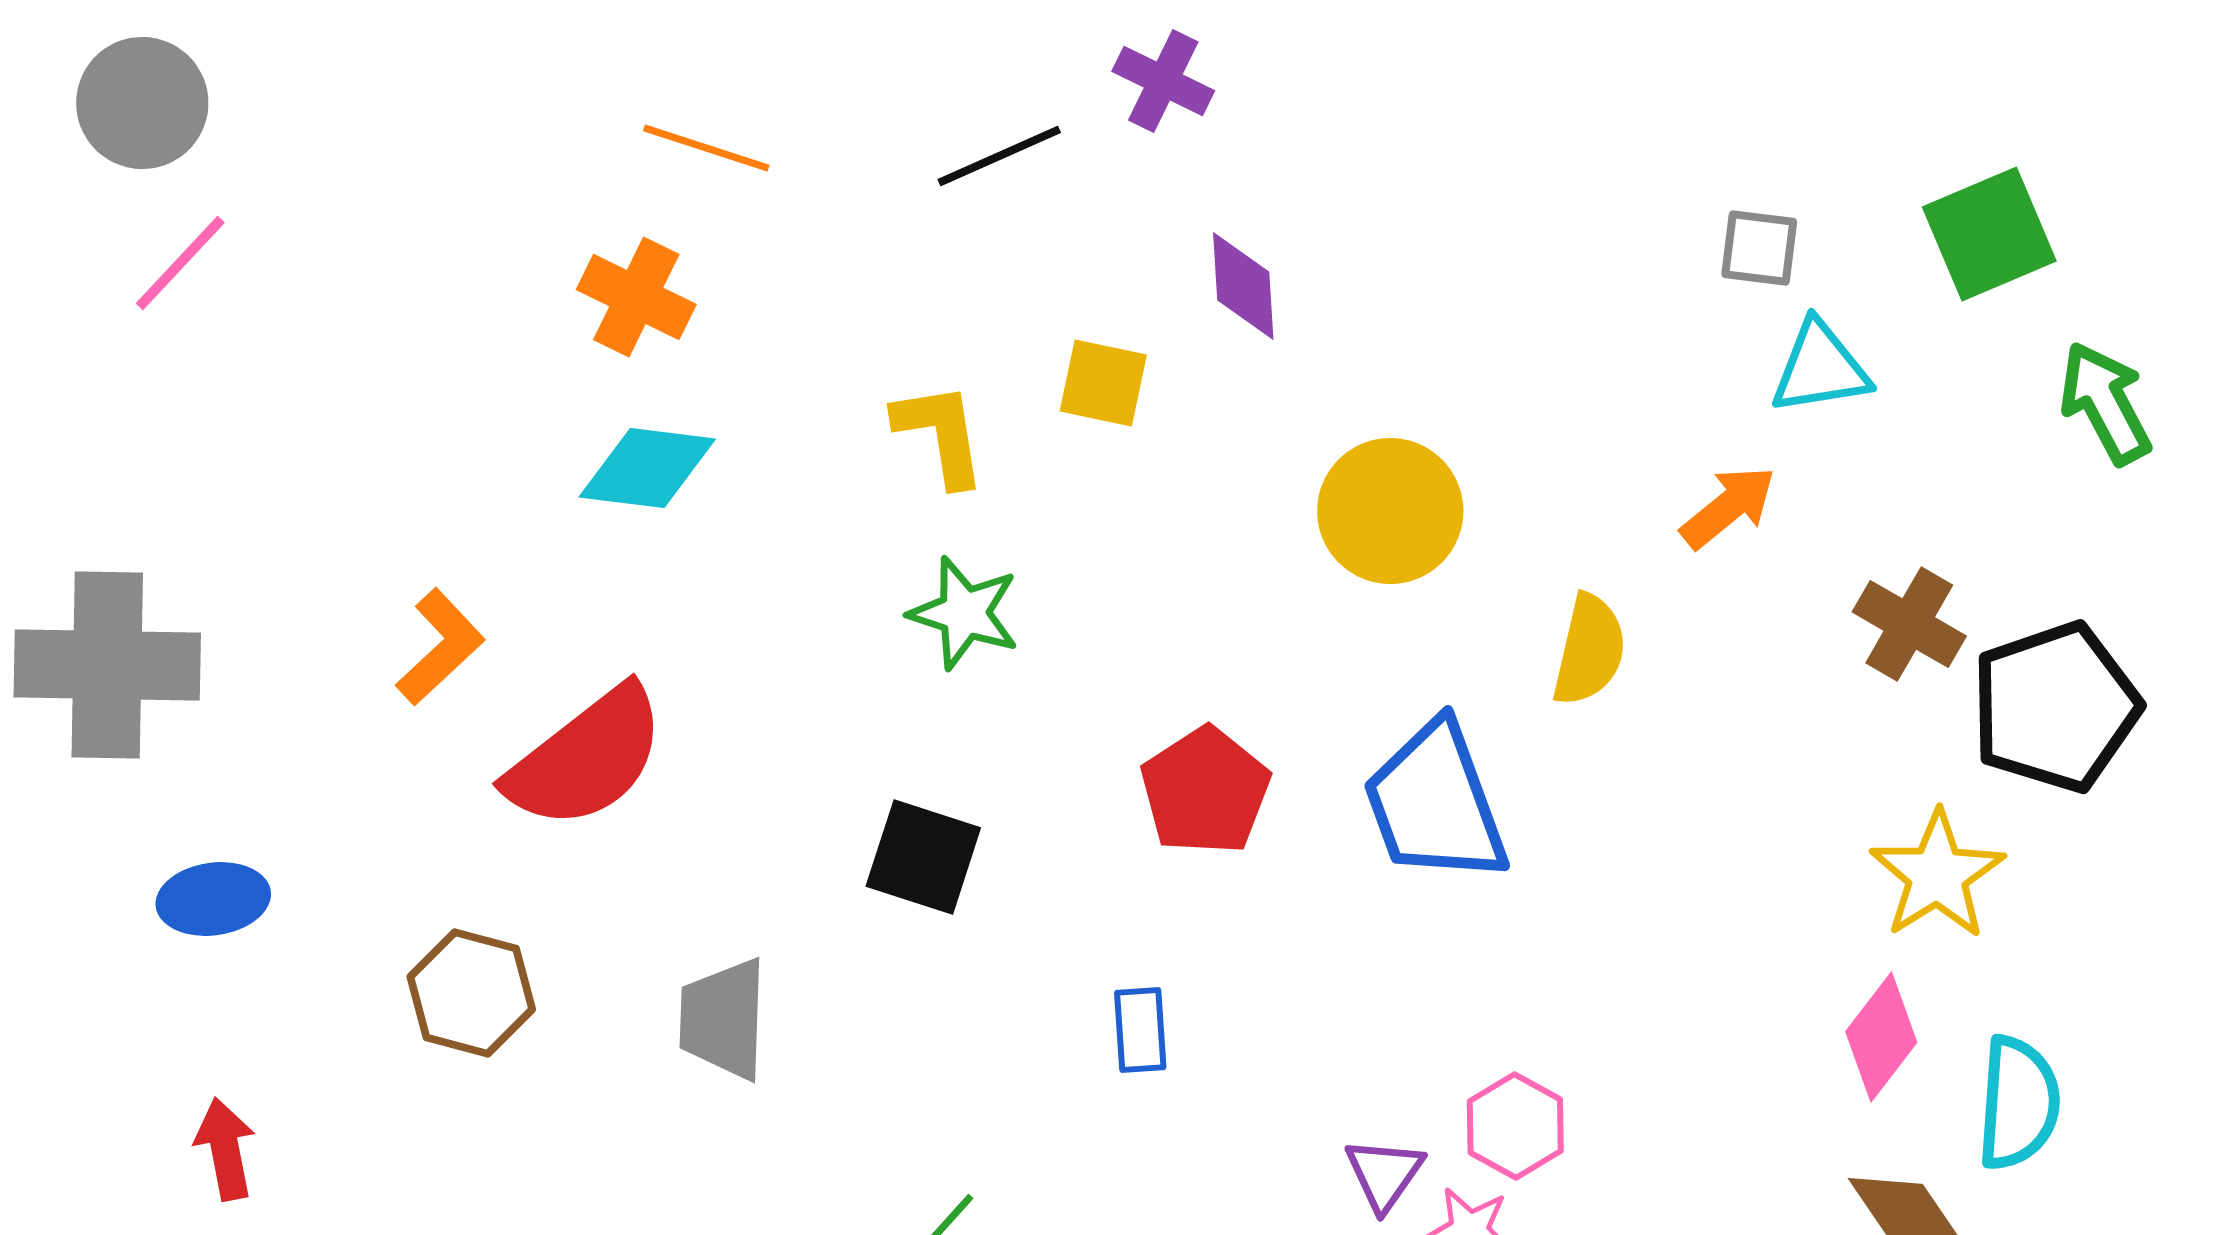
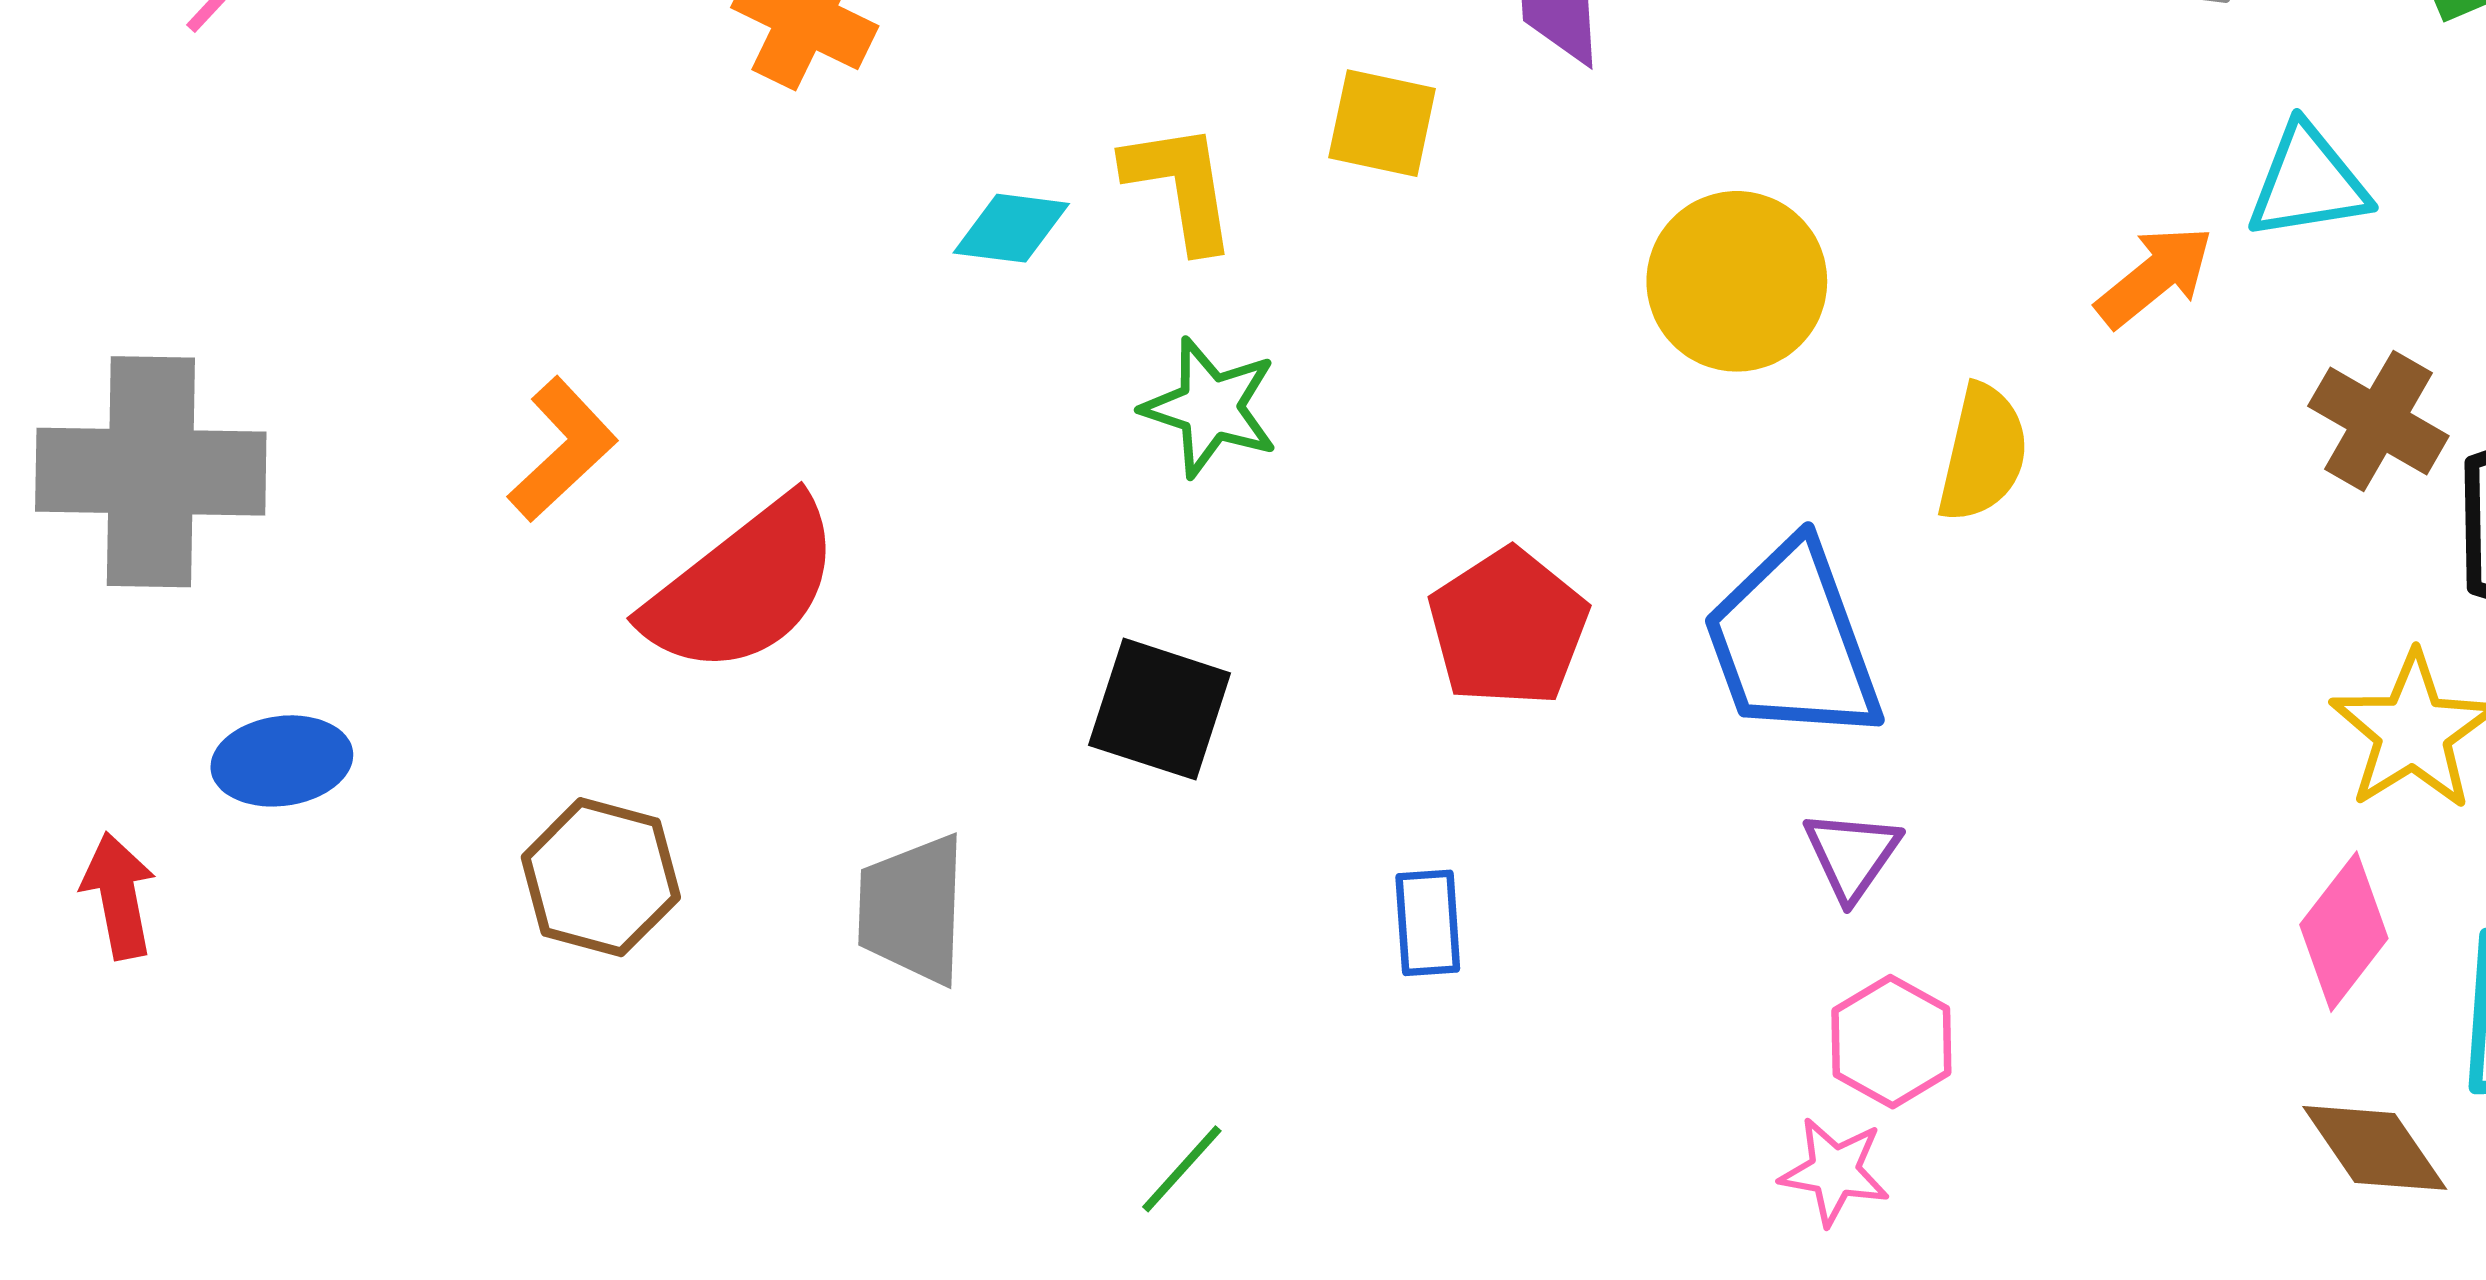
cyan triangle: (1820, 368) -> (2308, 182), moved
cyan diamond: (647, 468) -> (1011, 228), moved, size x0.7
red arrow: (225, 1149) -> (119, 896), moved
purple triangle: (1384, 1174) -> (1852, 855), moved

